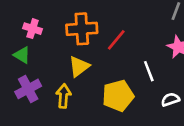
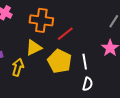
yellow pentagon: (118, 96) -> (60, 61), moved, turned 30
white semicircle: (170, 100) -> (88, 84), moved, turned 112

